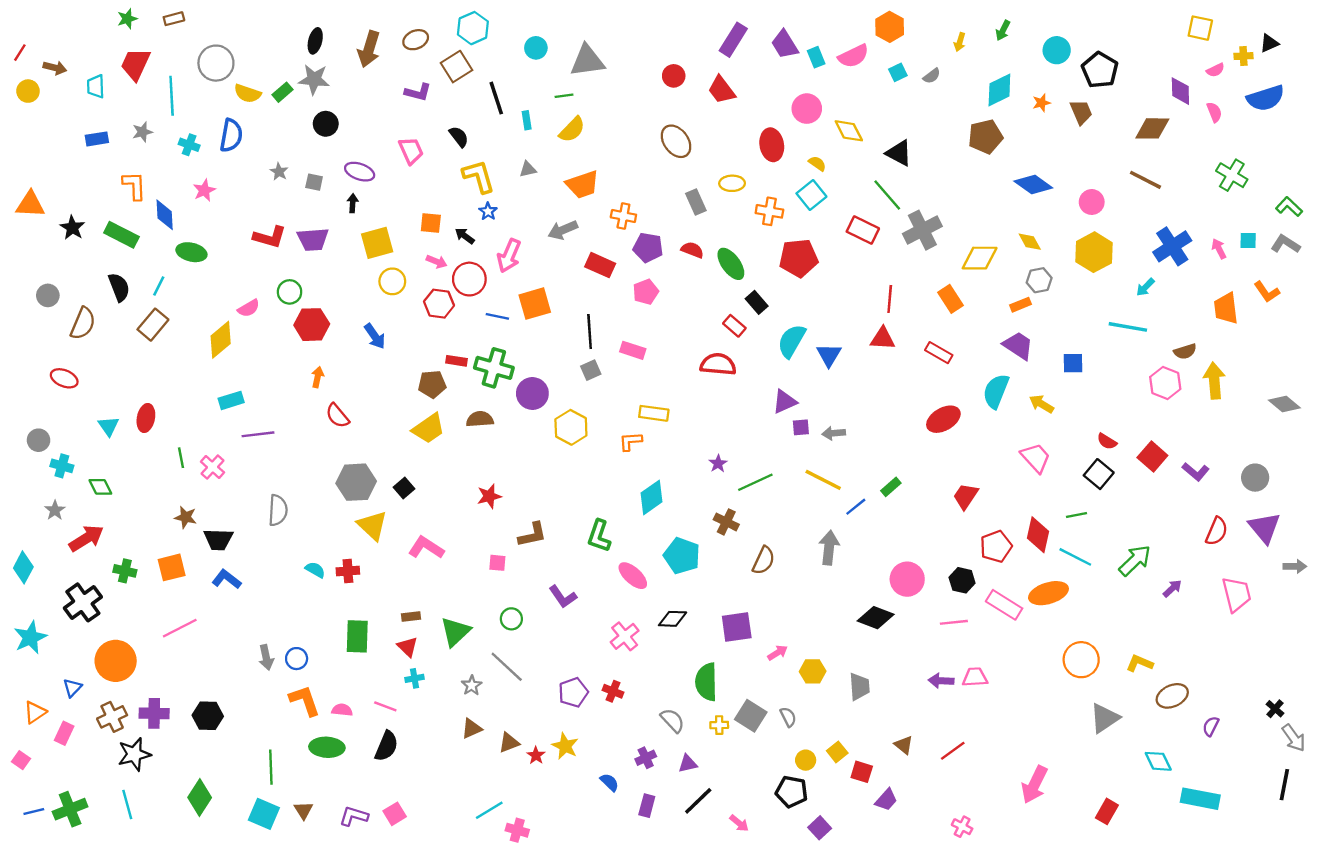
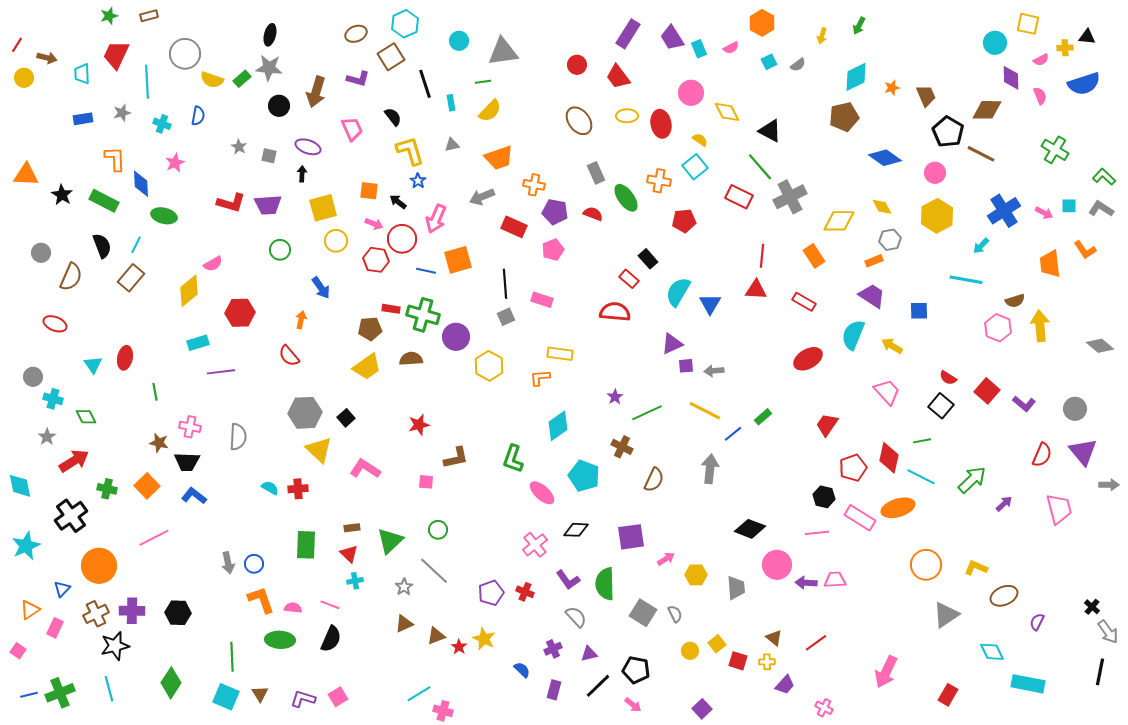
black triangle: (1269, 43) -> (1087, 37), turned 30
brown arrow: (369, 49) -> (316, 92), moved
cyan circle: (1057, 50) -> (995, 43), moved
pink semicircle: (853, 56) -> (731, 48), size x0.6
black pentagon: (1100, 70) -> (948, 132), moved
blue semicircle: (231, 135) -> (198, 116), size x0.7
yellow ellipse: (732, 183) -> (627, 116), moved
pink arrow: (1219, 249) -> (1044, 213), turned 144
red pentagon: (799, 258) -> (684, 221), size x0.7
green ellipse: (731, 264) -> (626, 198), moved
green circle: (290, 292) -> (280, 250), moved
red hexagon: (312, 325) -> (240, 313), moved
orange arrow: (318, 377) -> (301, 320), moved
pink cross: (212, 467) -> (190, 427), moved, turned -30
cyan diamond: (23, 567) -> (20, 486), turned -40
orange square: (172, 567) -> (147, 486), turned -30
pink circle: (907, 579) -> (777, 565), moved
purple L-shape: (563, 597) -> (568, 580), moved
yellow cross: (719, 725) -> (767, 662), moved
black pentagon: (792, 792) -> (636, 670), moved
purple trapezoid: (886, 800) -> (785, 685), moved

